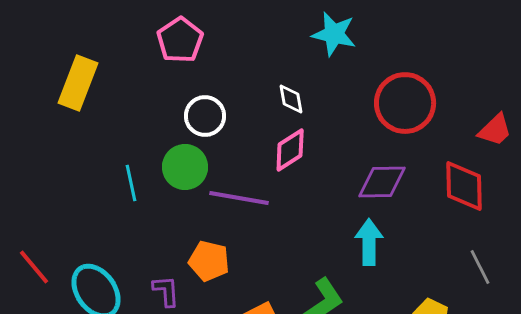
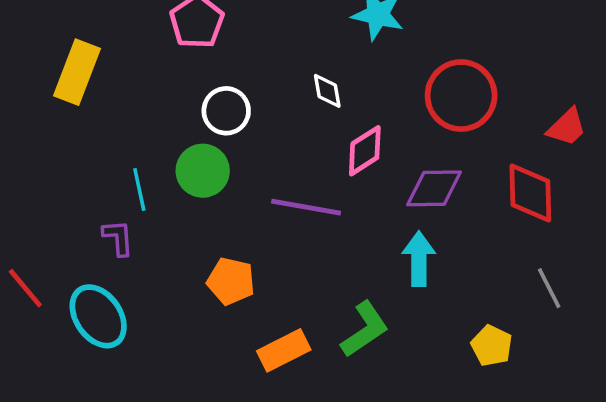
pink diamond: (290, 150) -> (365, 151), moved
purple line: (239, 198) -> (306, 207), moved
purple L-shape: (166, 291) -> (118, 238), moved

